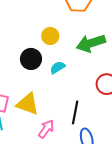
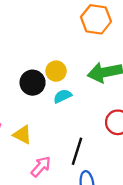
yellow circle: (50, 36) -> (56, 71), moved
yellow triangle: (28, 104) -> (22, 135), size x0.7

